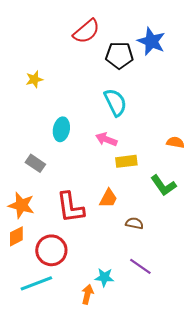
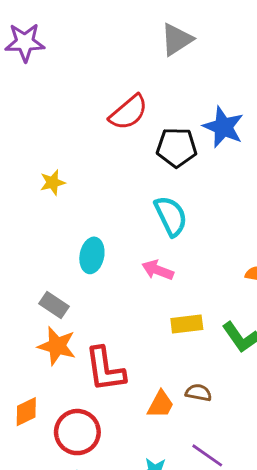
yellow rectangle: (126, 161) -> (187, 324), moved
orange trapezoid: (108, 198) -> (161, 404), moved
orange star: (21, 205) -> (57, 346), moved

